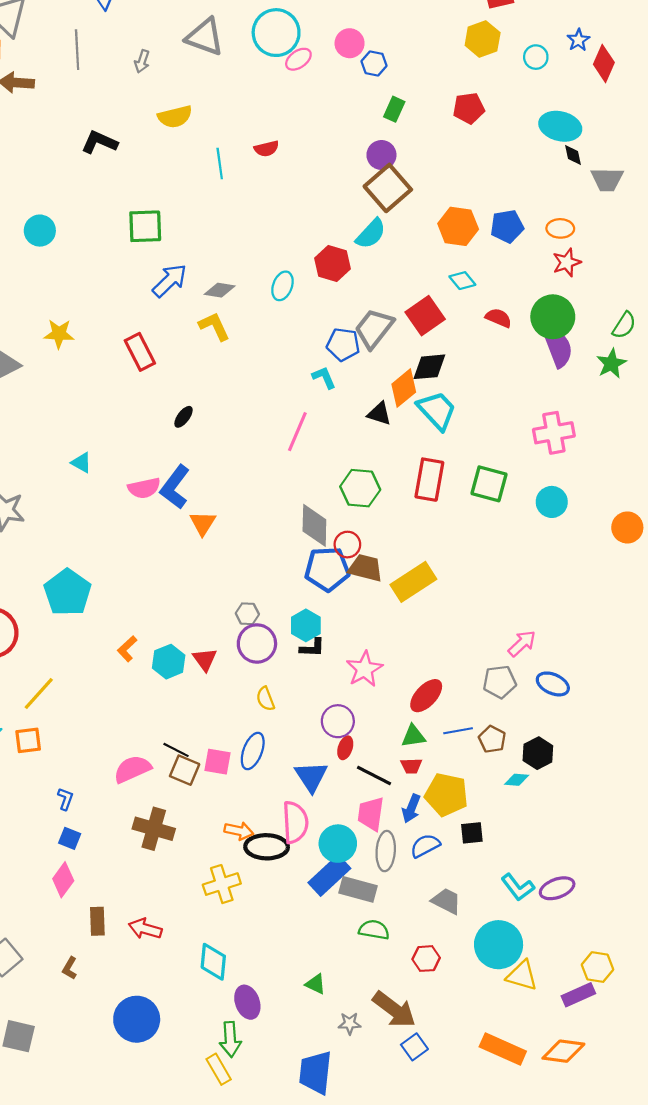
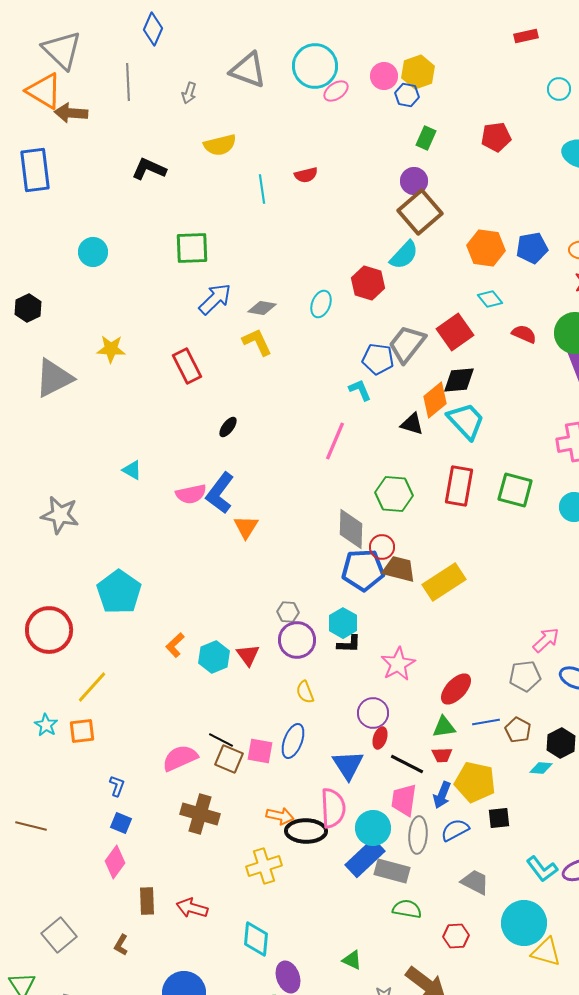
yellow hexagon: (483, 39) -> (418, 72), moved

